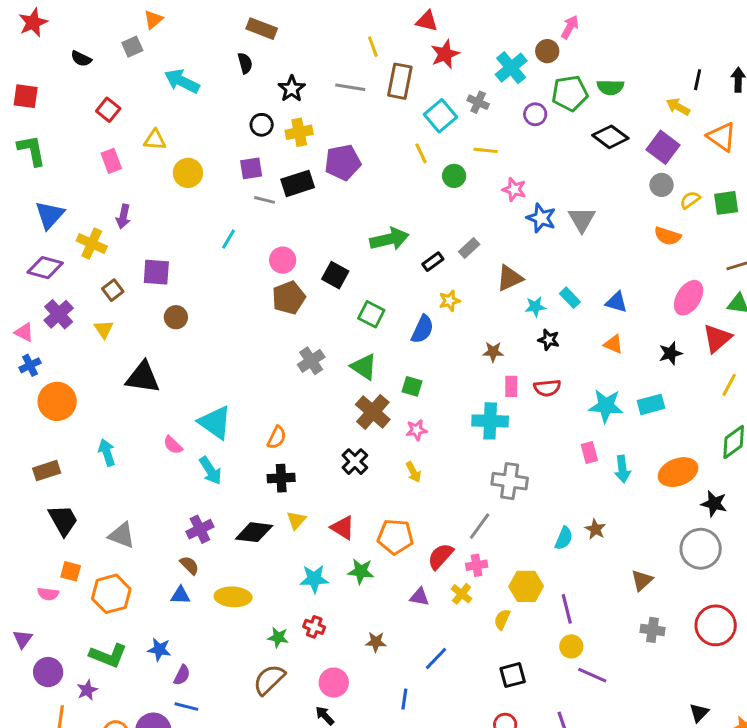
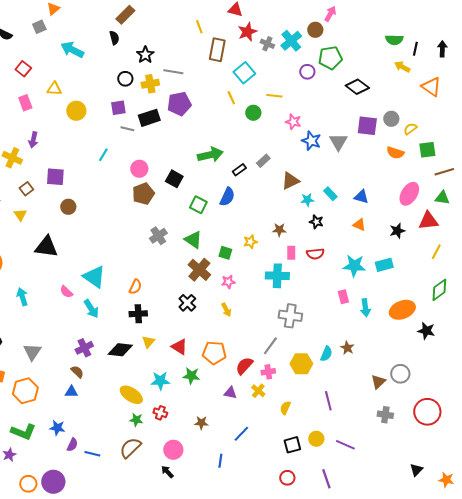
brown rectangle: (262, 29) -> (125, 15), turned -66
gray line: (350, 87) -> (173, 72), moved
green semicircle: (610, 87) -> (394, 40), moved
gray cross: (478, 102) -> (267, 44), moved
purple square: (663, 147) -> (367, 126), moved, turned -30
green square: (726, 203) -> (427, 150), moved
yellow star: (450, 301) -> (250, 242), moved
blue semicircle: (422, 329) -> (227, 197), moved
red triangle: (717, 338) -> (428, 221), turned 35
gray triangle: (122, 535) -> (32, 352), turned 42
gray circle: (701, 549) -> (400, 374), moved, size x0.7
yellow hexagon: (526, 586) -> (301, 364), moved
yellow ellipse: (233, 597) -> (131, 395), moved, turned 30
yellow circle: (571, 646) -> (316, 439), moved
blue line: (186, 707) -> (92, 454), moved

